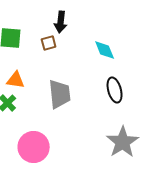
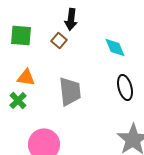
brown square: (49, 43) -> (59, 40), turned -35

